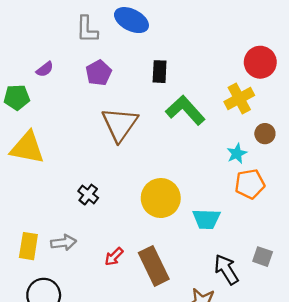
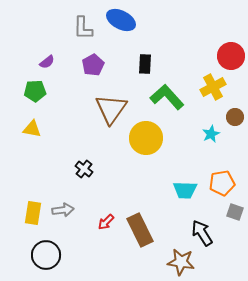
green pentagon: (17, 97) -> (35, 91), moved
yellow triangle: (27, 148) -> (32, 129), size x0.6
orange pentagon: (250, 184) -> (222, 183), moved
yellow circle: (161, 198) -> (146, 138), moved
gray square: (263, 257) -> (235, 212), moved

